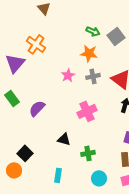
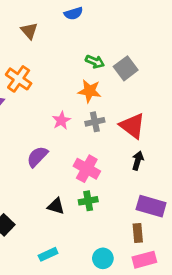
purple semicircle: (37, 108) -> (37, 157), moved
pink cross: (87, 111) -> (87, 169), turned -36
green cross: (88, 153) -> (88, 201), moved
cyan rectangle: (58, 175) -> (48, 254), turned 56

